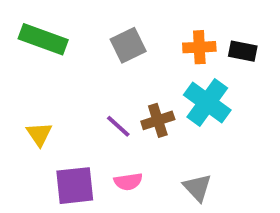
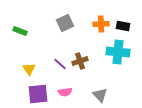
green rectangle: (43, 39) -> (20, 31), moved, size x0.6
cyan cross: (207, 103) -> (118, 52), moved, turned -30
yellow triangle: (39, 134) -> (29, 69), moved

